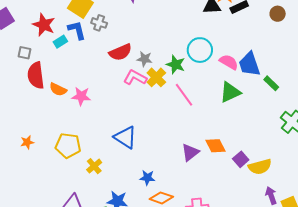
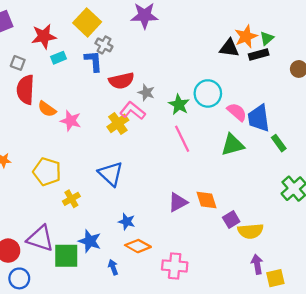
red star: (44, 25) -> (44, 36), turned 30
blue L-shape: (77, 30) -> (94, 61), moved
yellow cross: (156, 77) -> (118, 123), moved

